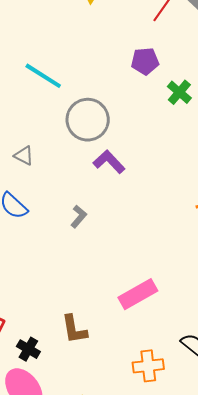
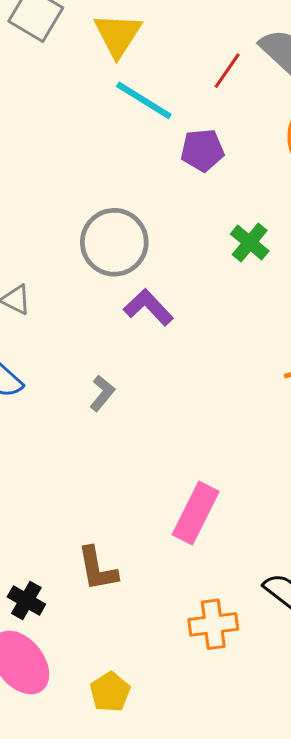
cyan line: (43, 76) -> (144, 100), moved
green cross: (179, 92) -> (250, 242), moved
pink rectangle: (138, 294) -> (196, 513), turned -33

